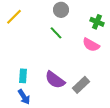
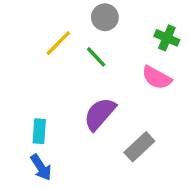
yellow line: (14, 17) -> (58, 43), moved
purple semicircle: (55, 80) -> (100, 114), moved, turned 95

